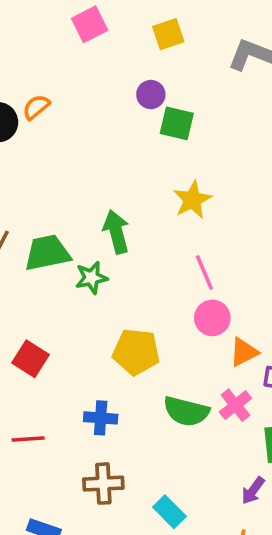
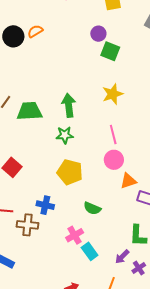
green star: (91, 278) -> (65, 135), moved
pink cross: (235, 405) -> (75, 235), moved
green semicircle: (186, 411) -> (92, 208), size x0.7
brown cross: (103, 484) -> (27, 225), moved
cyan rectangle: (169, 512) -> (90, 251), moved

